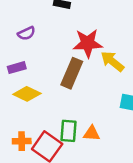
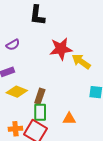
brown rectangle: (72, 73) -> (40, 96), moved, size x0.7
green rectangle: (69, 131) -> (40, 112), moved

